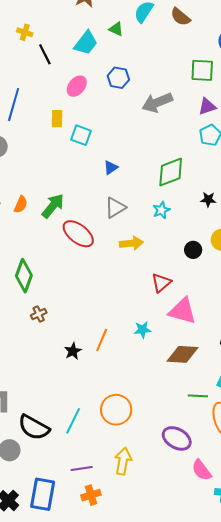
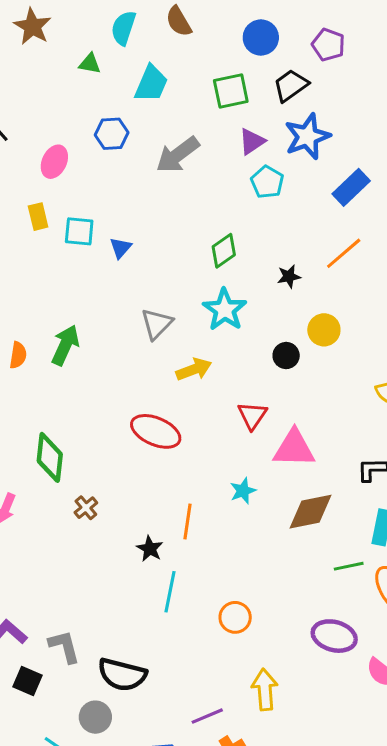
brown semicircle: (180, 17) -> (179, 21), turned 35
cyan trapezoid: (86, 43) -> (151, 84), moved
blue triangle: (111, 168) -> (120, 248), moved
green diamond: (171, 172) -> (224, 251), size x0.7
cyan star: (161, 210) -> (225, 310), size x1.6
red ellipse: (78, 234) -> (156, 431), moved
orange circle: (116, 410) -> (235, 617), size x0.7
cyan line: (73, 421) -> (170, 592), moved

